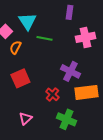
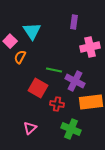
green line: (44, 38) -> (54, 70), moved
red square: (20, 78) -> (38, 88), moved, turned -36
red cross: (52, 94) -> (57, 104), turned -32

